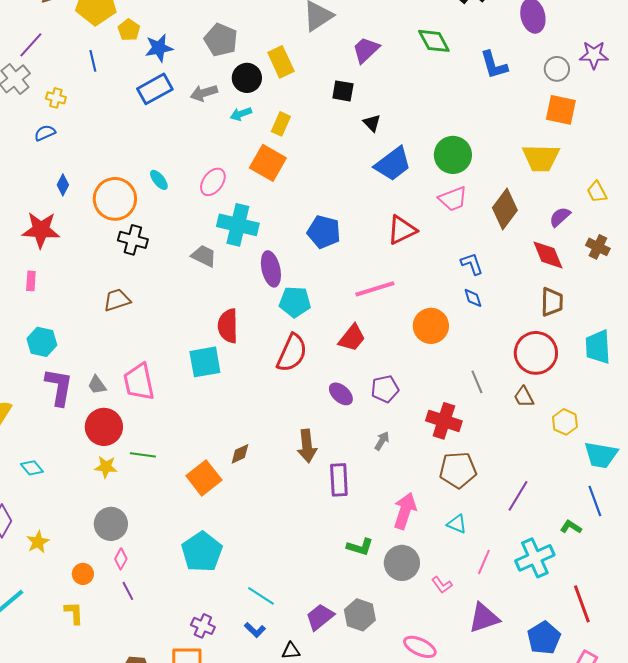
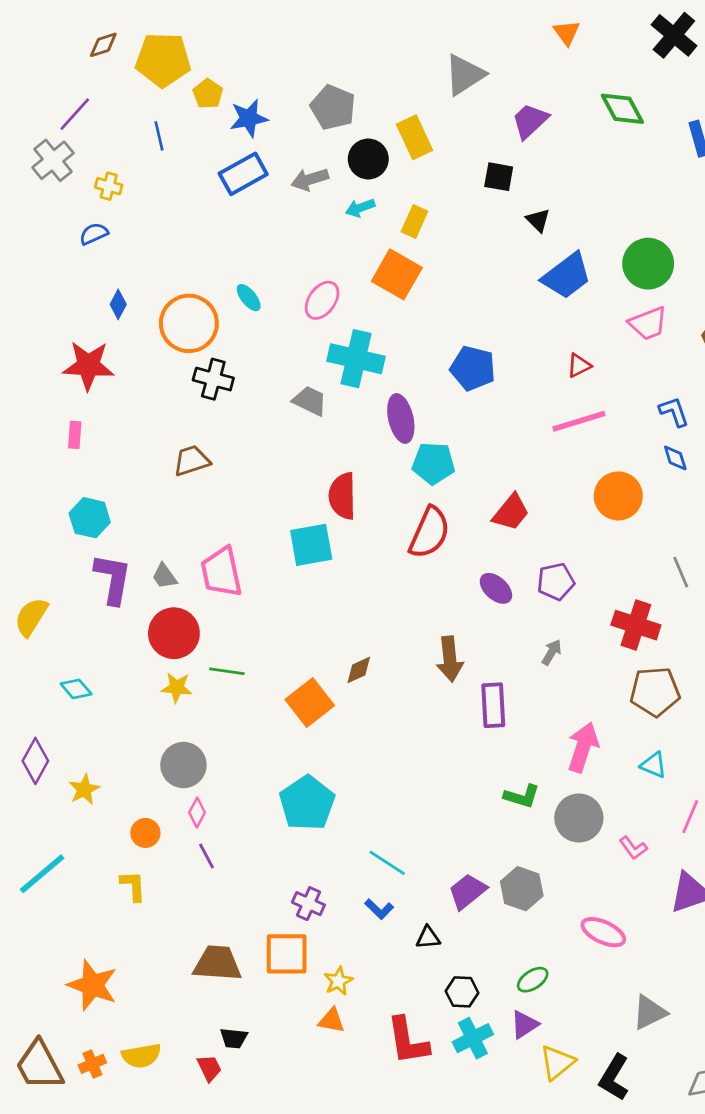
red triangle: (402, 230) -> (579, 366), size x0.6
pink line: (375, 289) -> (579, 421), moved

